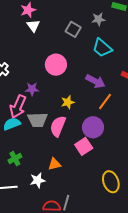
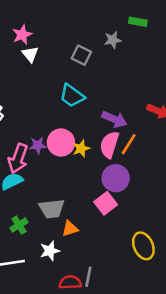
cyan trapezoid: (102, 48) -> (72, 96), moved
pink circle: (56, 65) -> (61, 143), moved
purple star: (32, 89) -> (38, 145), moved
gray trapezoid: (37, 120) -> (52, 209), moved
pink semicircle: (58, 126) -> (109, 145), moved

